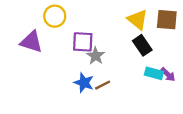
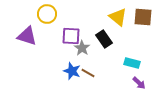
black rectangle: (142, 45) -> (104, 39), moved
purple arrow: (168, 75) -> (139, 83), moved
brown line: (103, 85) -> (88, 73), turned 56

